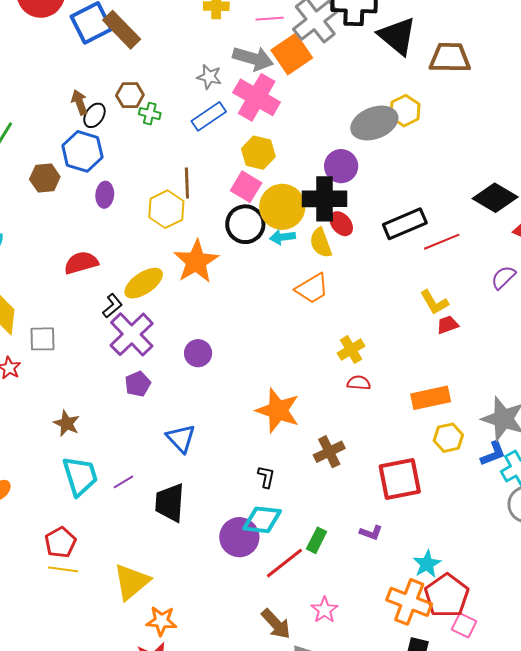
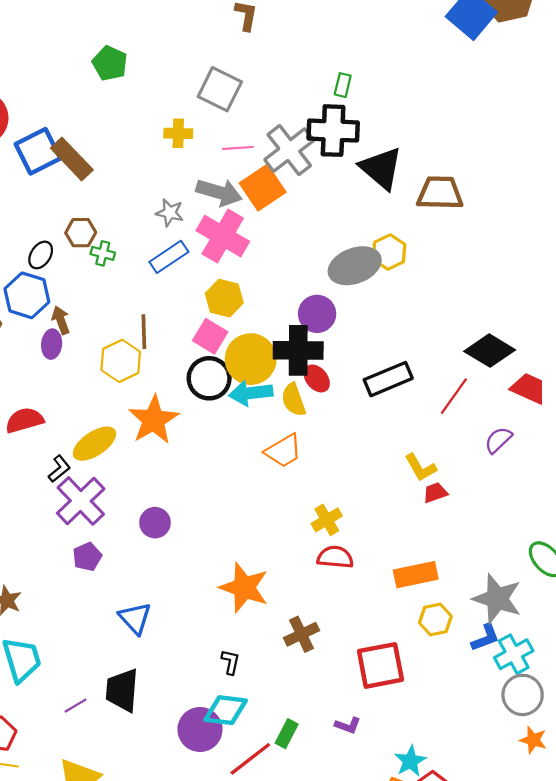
brown arrow: (79, 102) -> (61, 320), moved
cyan arrow: (283, 237) -> (251, 393), size x1.5
red line: (442, 242) -> (454, 396), moved, turned -33
red semicircle: (359, 383) -> (335, 557), size x1.4
purple line: (123, 482) -> (76, 706), moved

